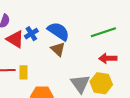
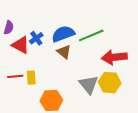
blue semicircle: (58, 31) -> (63, 34), turned -50
green line: (103, 32) -> (91, 35), moved
red arrow: (108, 58) -> (114, 57), size x1.4

